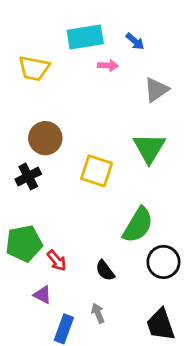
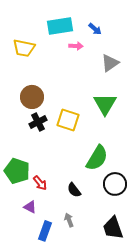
black cross: (28, 177) -> (38, 122), moved
green pentagon: (24, 243) -> (17, 171), turned 30

